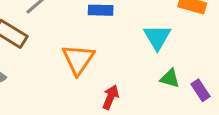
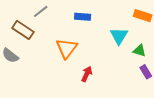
green triangle: (170, 78) -> (139, 51), moved

